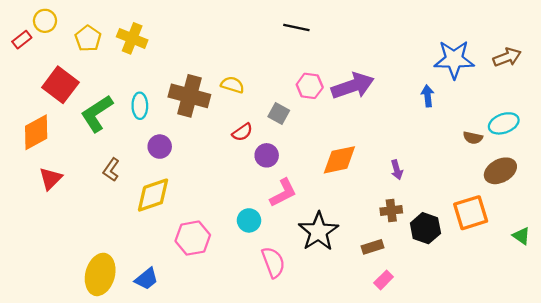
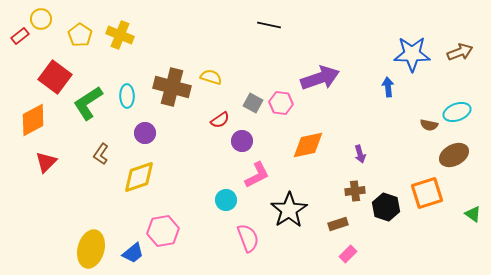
pink hexagon: (310, 86) -> (281, 103), moved
pink hexagon: (193, 238) -> (163, 231), moved

